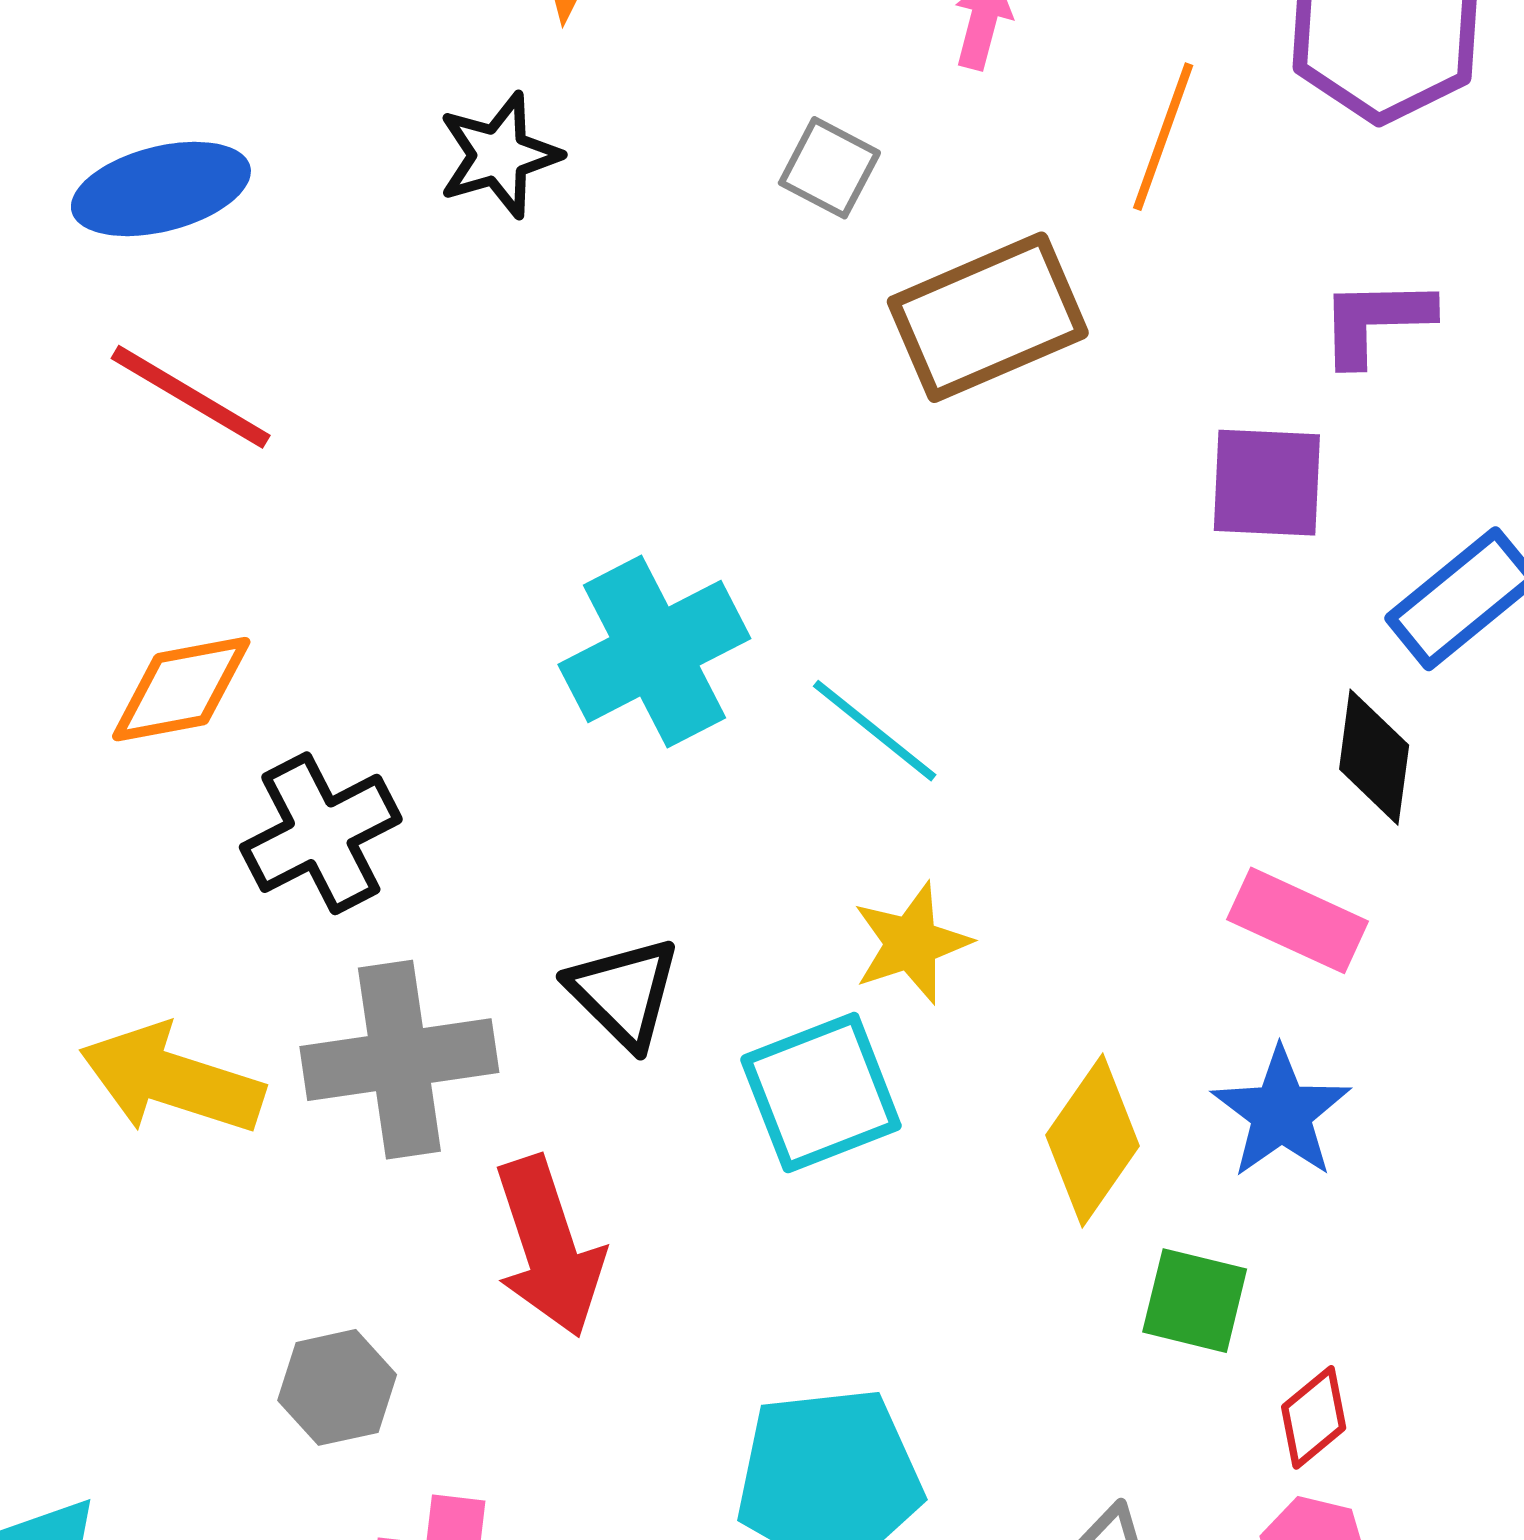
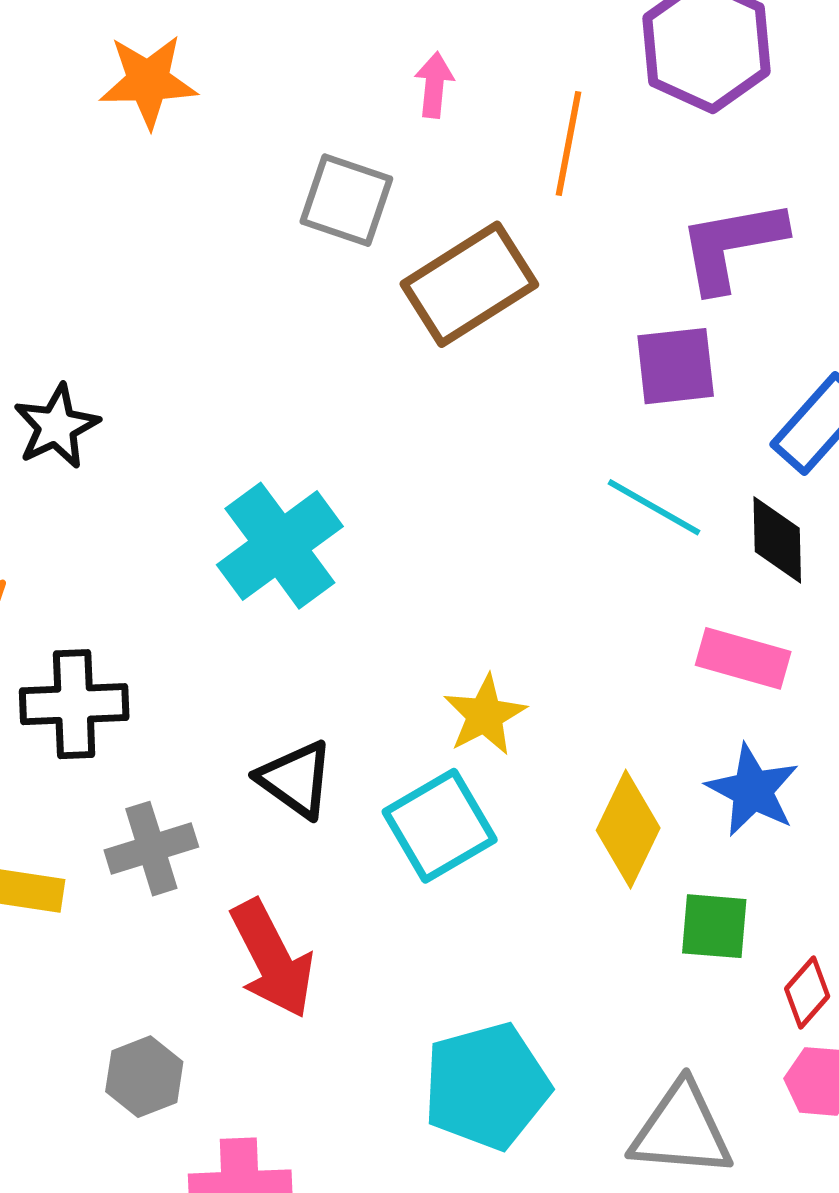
black star: (499, 155) -> (56, 426), moved
gray square: (829, 168) -> (346, 200), size x1.4
purple L-shape: (1376, 321) -> (732, 245), size x1.4
cyan line: (875, 731) -> (654, 507), moved
black cross: (321, 833) -> (74, 704), turned 34
gray cross: (399, 1060) -> (151, 849), size x0.7

